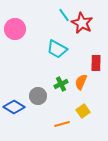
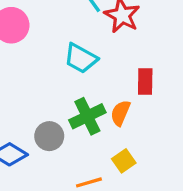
green cross: (61, 84) -> (87, 116), size x1.5

